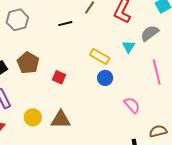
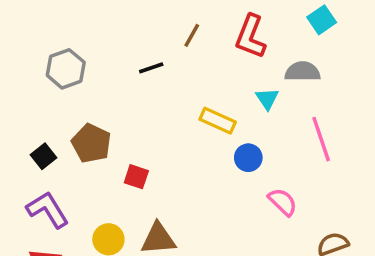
gray semicircle: (150, 33) -> (303, 72), turned 42
red square: (59, 77) -> (136, 177), moved
blue circle: (105, 78) -> (248, 158), moved

